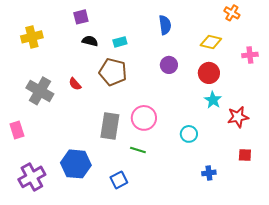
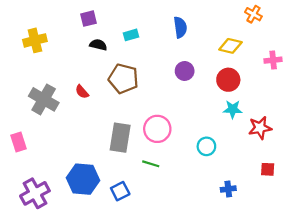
cyan rectangle: (120, 42) -> (131, 35), moved
cyan star: (213, 100) -> (233, 109), turned -30
blue square: (119, 180) -> (120, 191), moved

